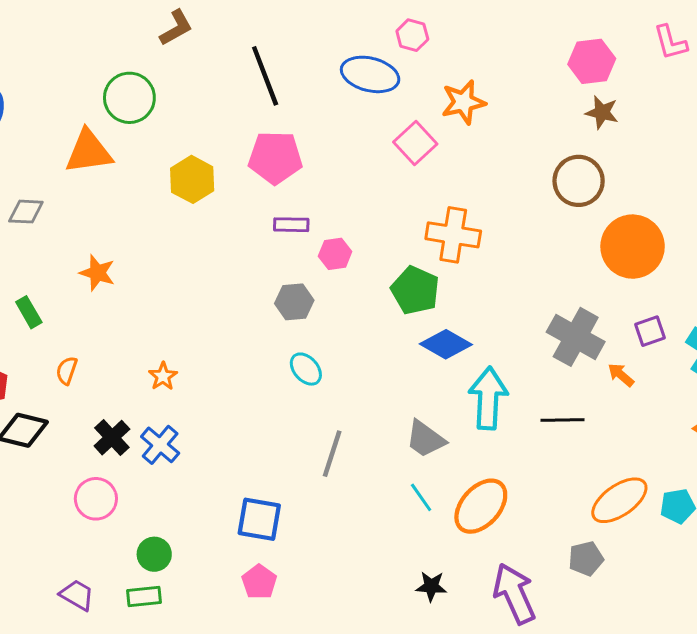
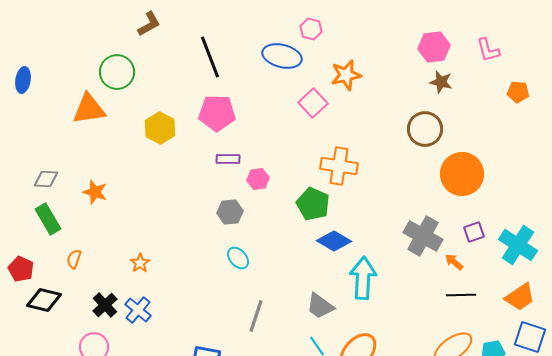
pink L-shape: (670, 42) -> (488, 50), moved
gray diamond: (26, 212) -> (46, 179), moved
green rectangle: (29, 312) -> (48, 219), size x1.4
black line: (563, 420) -> (461, 295), moved

